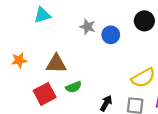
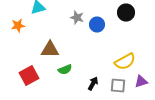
orange star: (19, 60) -> (18, 26), moved
red square: (45, 94) -> (29, 76), moved

